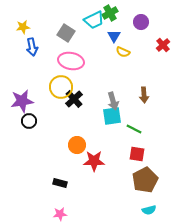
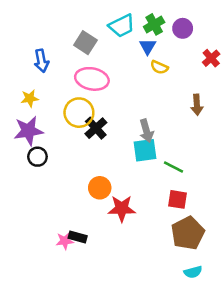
green cross: (110, 13) -> (154, 24), moved
yellow star: (23, 27) -> (30, 98), moved
brown arrow: (144, 95) -> (197, 105), moved
pink star: (60, 214) -> (65, 241), moved

